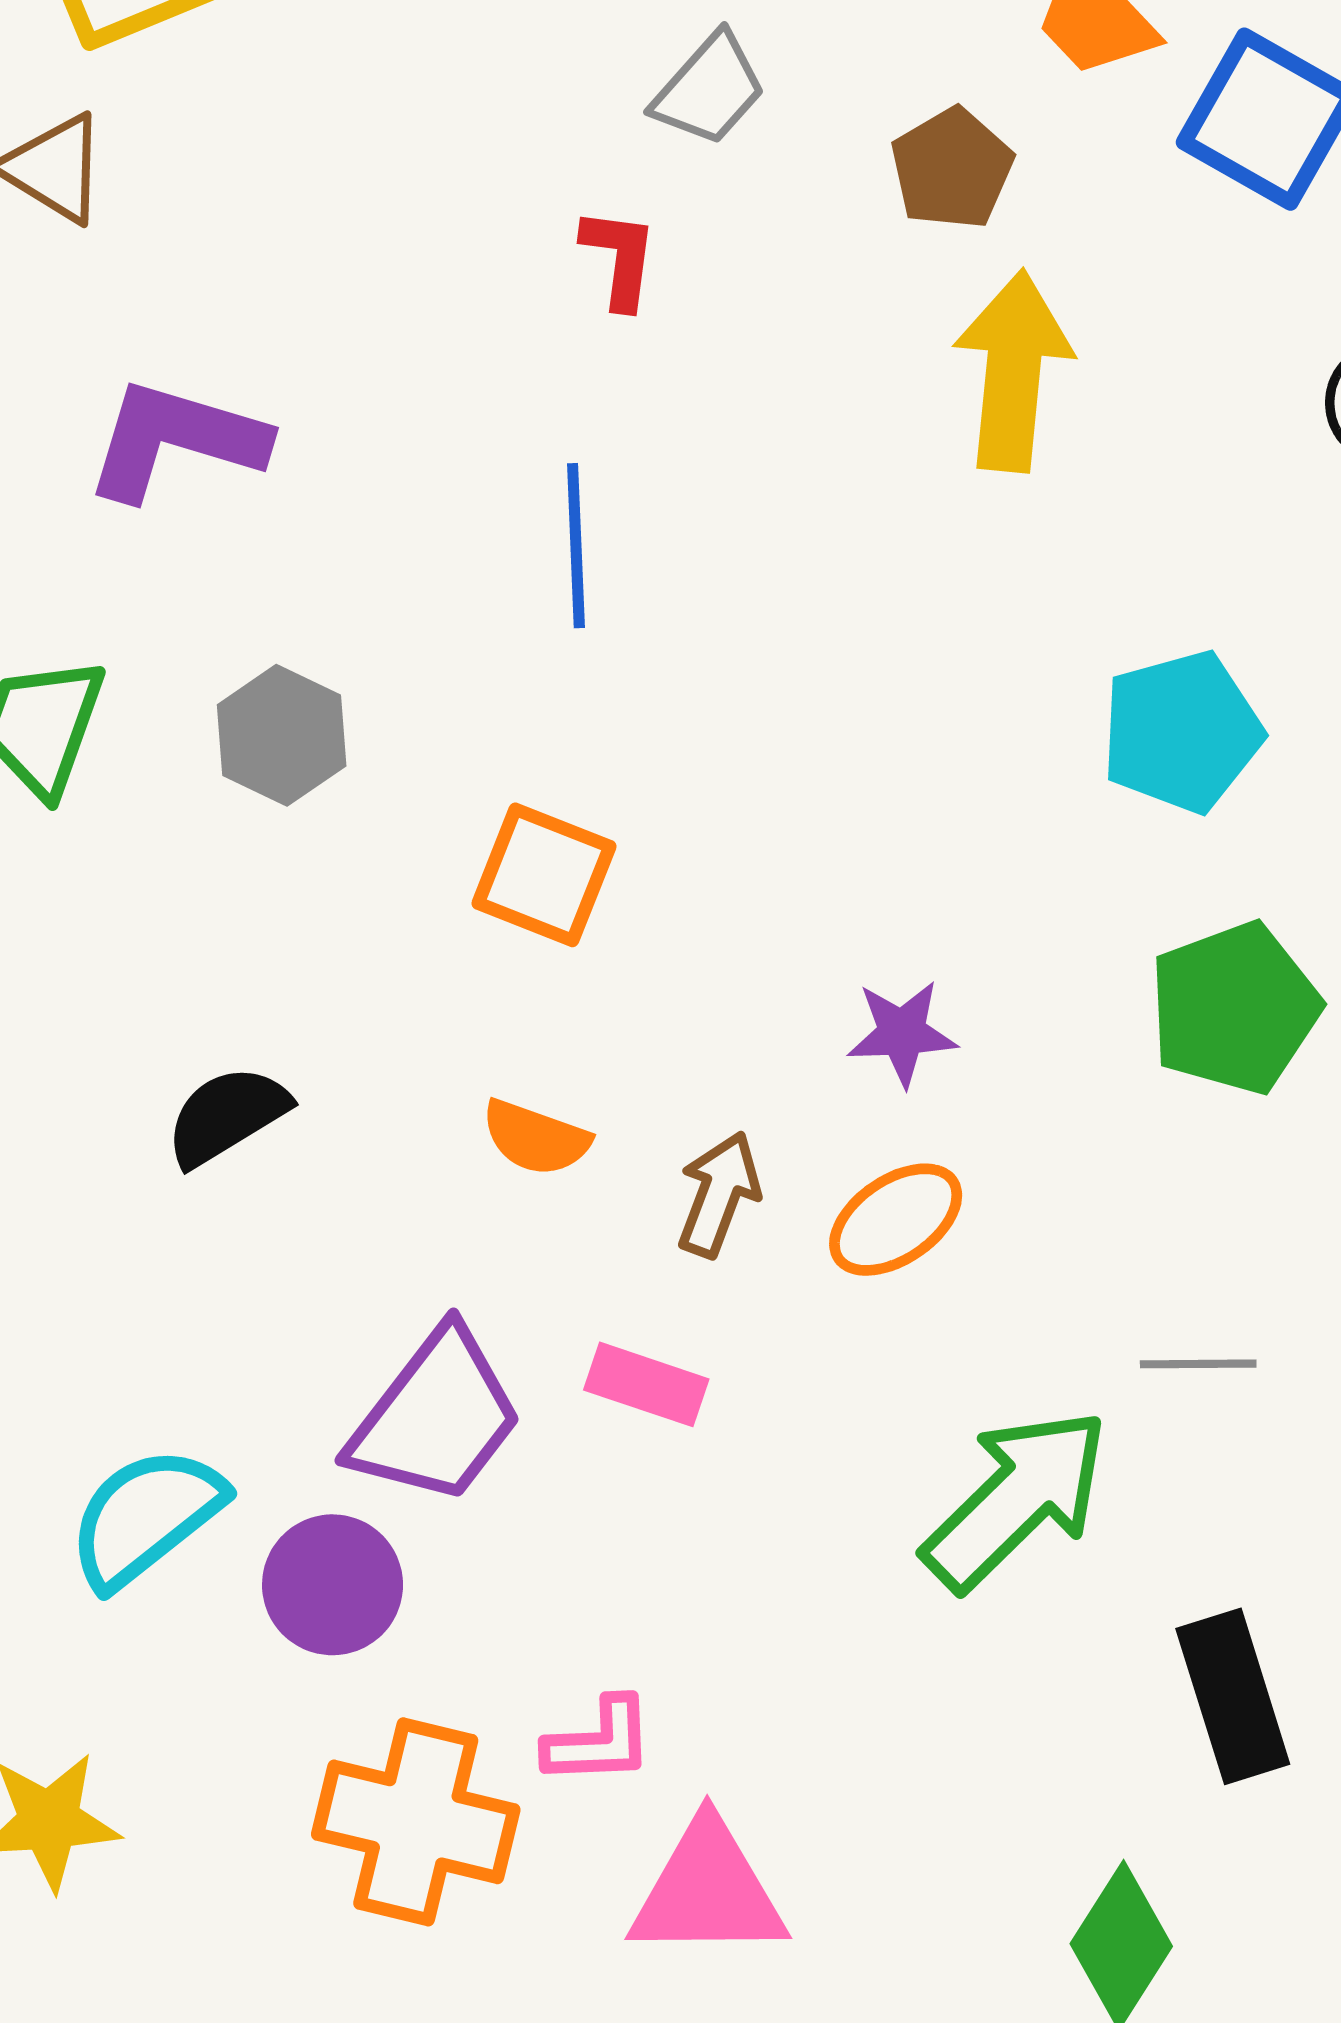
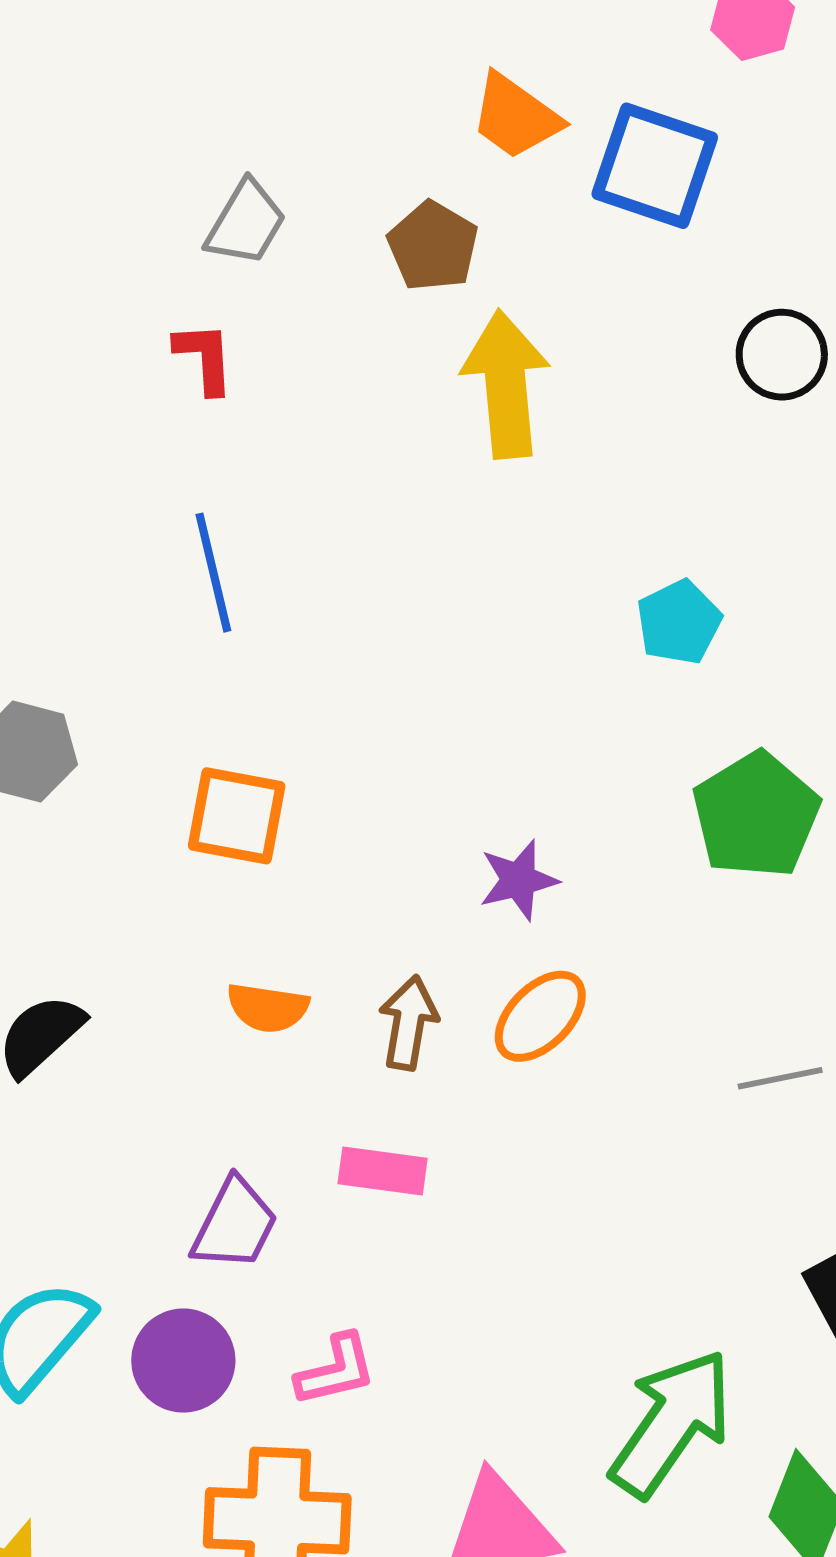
cyan pentagon: (1182, 732) -> (679, 622), size x0.7
purple trapezoid: (436, 1417) -> (235, 1224), size x0.7
green arrow: (1016, 1499) -> (671, 1423), moved
pink L-shape: (599, 1741) -> (336, 1370), moved

